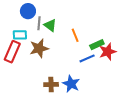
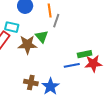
gray line: (39, 23) -> (56, 21), moved
green triangle: (50, 25) -> (42, 37), moved
orange line: (75, 35) -> (50, 10), moved

